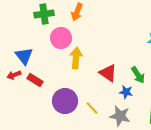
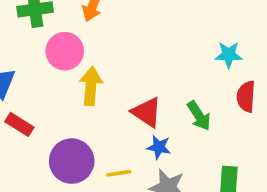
blue star: (126, 92) -> (159, 147), moved
yellow line: (92, 108) -> (119, 173), turned -56

